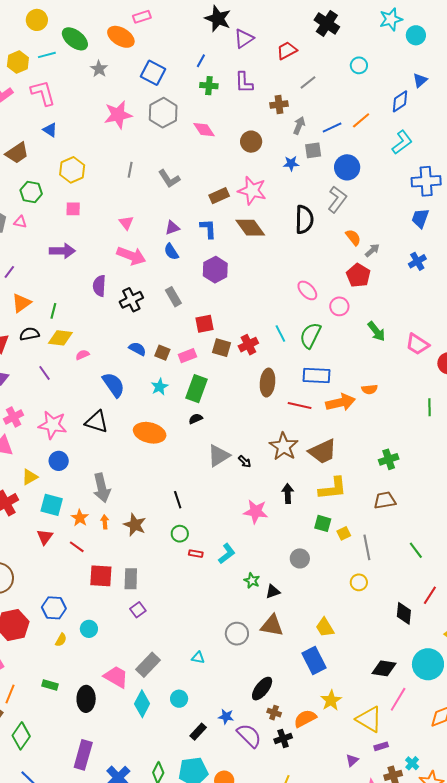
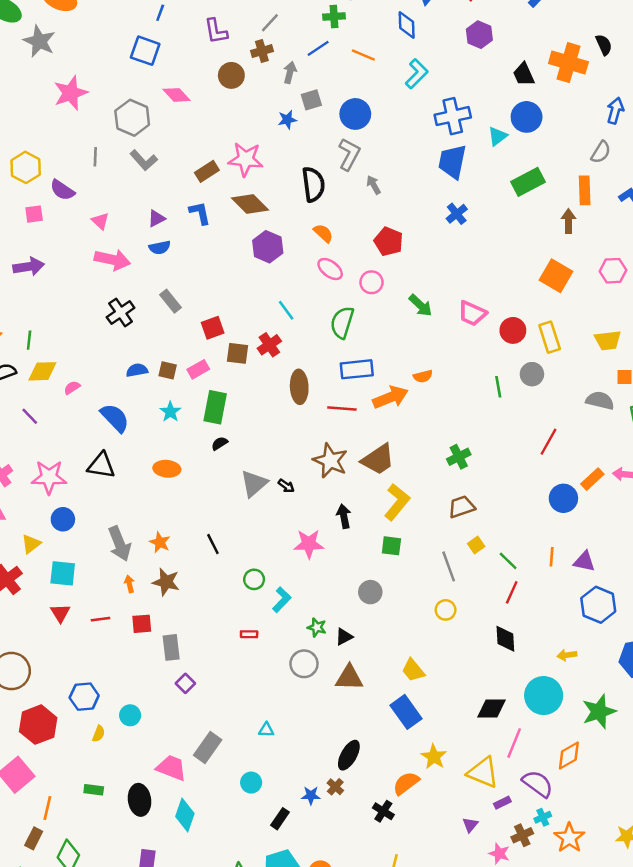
gray star: (99, 69) -> (39, 41), size x1.5
blue square: (153, 73) -> (145, 51), moved
gray line: (308, 82) -> (270, 23), moved
green cross: (209, 86) -> (334, 17), moved
blue diamond: (400, 101) -> (407, 25), turned -50
gray hexagon: (163, 113) -> (132, 118), moved
orange line: (361, 120) -> (363, 55), turned 72
blue line: (332, 127) -> (318, 48), moved
brown circle: (251, 142) -> (231, 75), moved
blue trapezoid: (420, 218) -> (452, 162), size x1.4
orange semicircle: (353, 237) -> (323, 233), moved
gray arrow: (372, 250) -> (374, 185), moved, turned -70
blue semicircle: (171, 252) -> (160, 247), turned -60
purple hexagon: (215, 270) -> (268, 247), moved
purple semicircle: (99, 286) -> (62, 190), moved, turned -50
cyan line: (280, 334) -> (286, 310), moved
blue semicircle: (137, 349) -> (137, 370), turned -30
orange ellipse: (150, 433) -> (167, 469), size x0.7
yellow L-shape: (333, 488) -> (397, 502), turned -36
orange star: (80, 518) -> (160, 542), moved
yellow square: (344, 533) -> (476, 545), moved
green circle: (180, 534) -> (254, 579), moved
red line: (77, 547) -> (100, 619), turned -35
red rectangle: (196, 554) -> (249, 634), moved
red square: (101, 576) -> (142, 624), moved, size x0.7
red line: (430, 595) -> (512, 592), moved
gray circle: (237, 634) -> (304, 664), moved
cyan diamond: (142, 704) -> (185, 815), moved
brown cross: (274, 713) -> (335, 787), moved, turned 32
purple semicircle: (249, 736) -> (538, 784), moved
black cross: (283, 739) -> (383, 811), turned -30
cyan cross: (412, 763) -> (543, 817), turned 32

